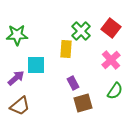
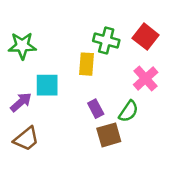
green cross: (81, 31) -> (106, 40), turned -30
green semicircle: (115, 91) -> (129, 111), moved

